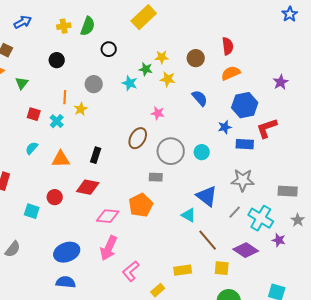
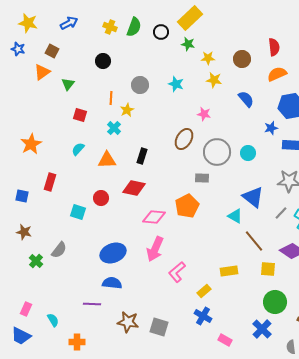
yellow cross: (64, 26) -> (110, 27), turned 32
black circle: (109, 49) -> (161, 32), moved
green star: (146, 69) -> (188, 44), moved
cyan cross: (57, 121) -> (114, 128), moved

